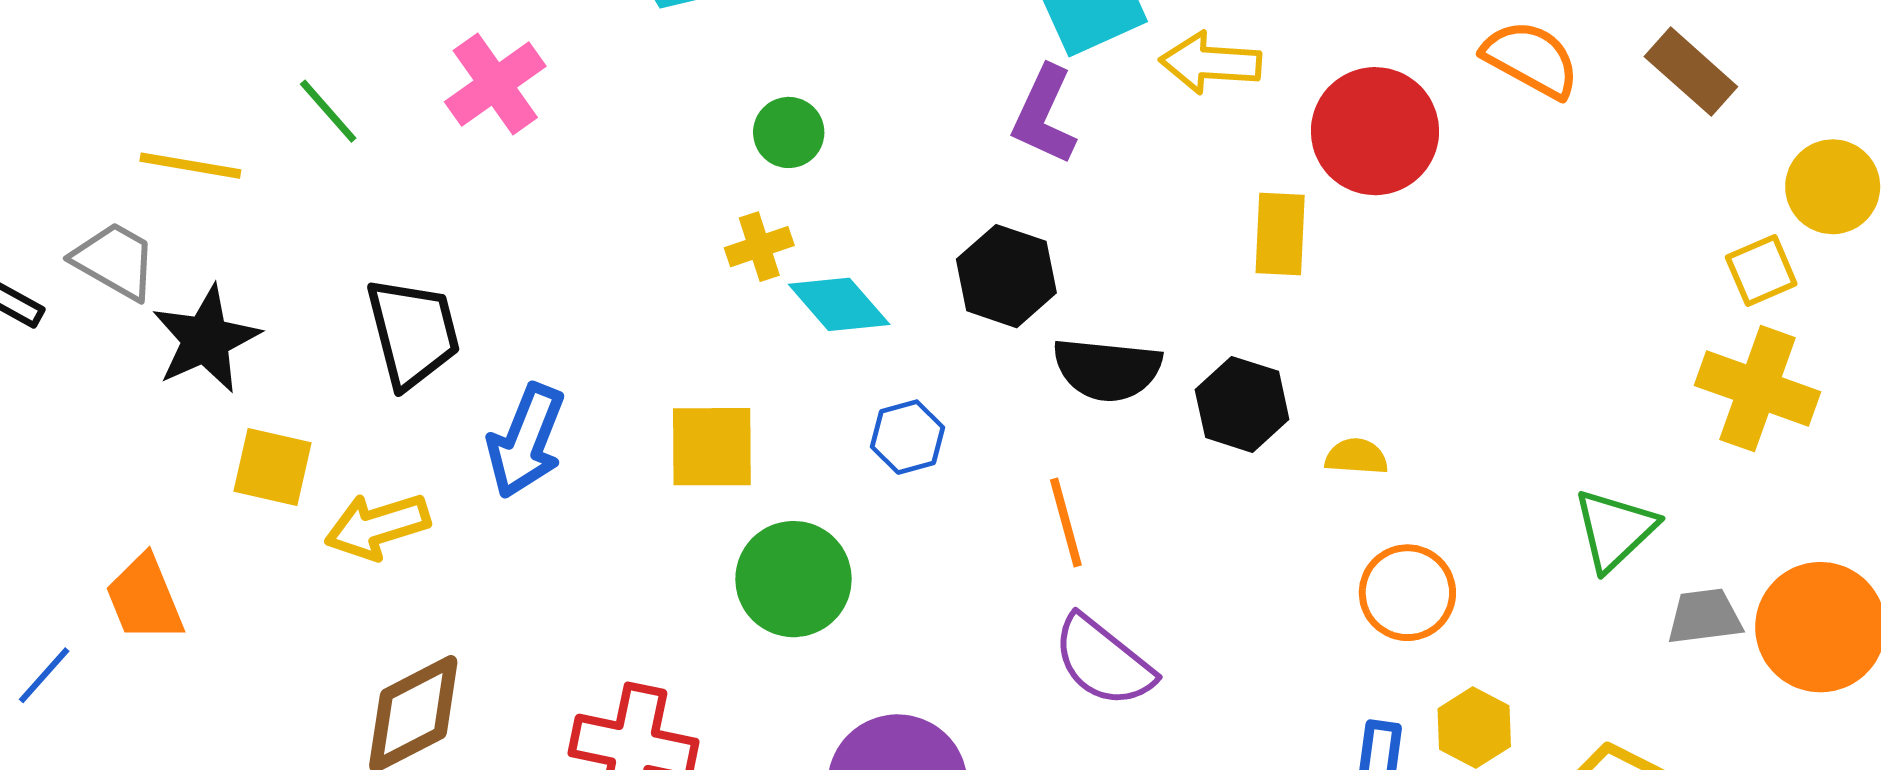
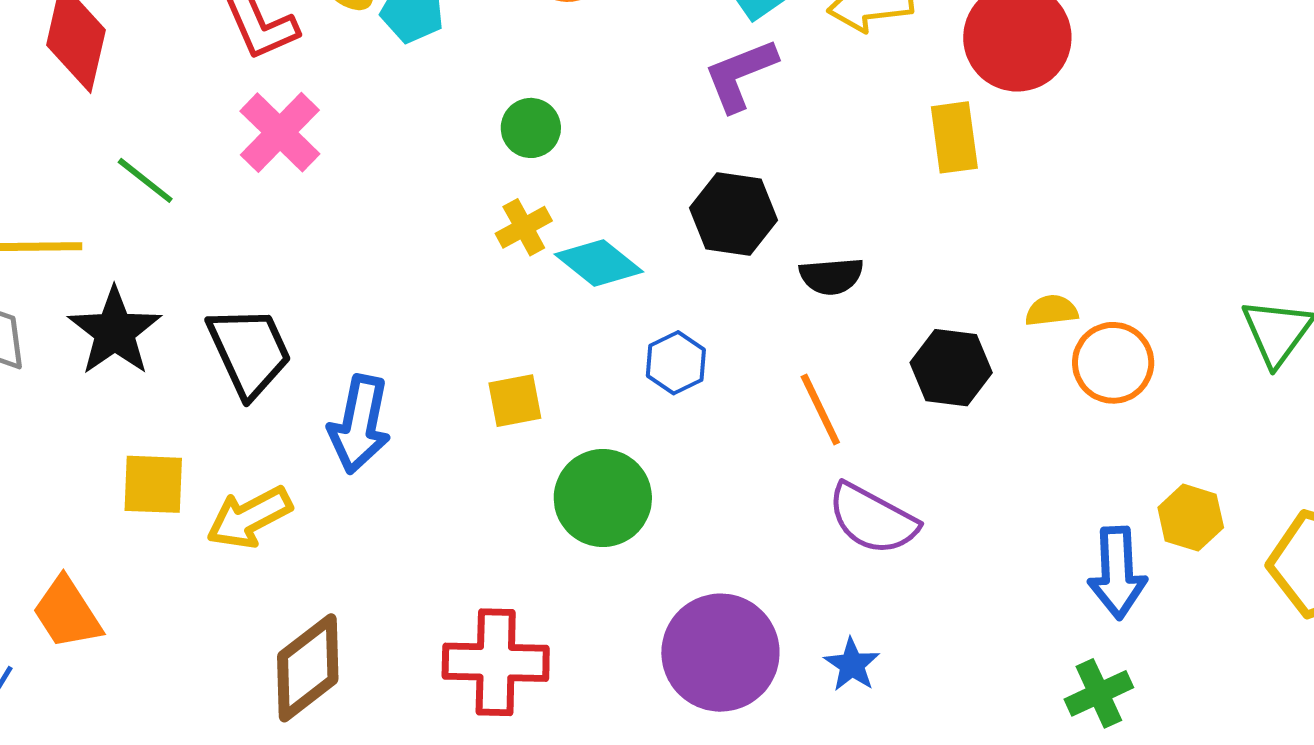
purple L-shape: (1044, 115) -> (740, 75), turned 54
black star: (206, 339) -> (115, 331), moved
black semicircle: (1107, 369) -> (831, 276), size x0.7
black hexagon: (1242, 404) -> (951, 368), moved
yellow square: (712, 447) -> (515, 401), size x0.7
orange circle: (1407, 593) -> (1113, 363), moved

